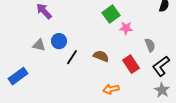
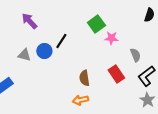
brown semicircle: (101, 56) -> (84, 78), moved, turned -119
black line: (72, 57) -> (61, 41), moved
orange arrow: (111, 89) -> (80, 100), moved

